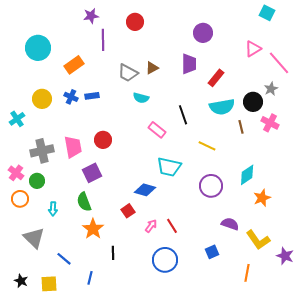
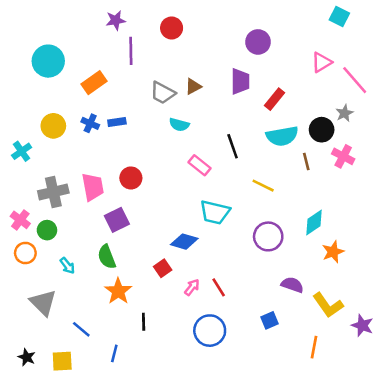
cyan arrow: (53, 209) -> (67, 266), turned -40

